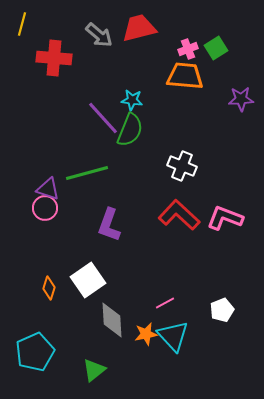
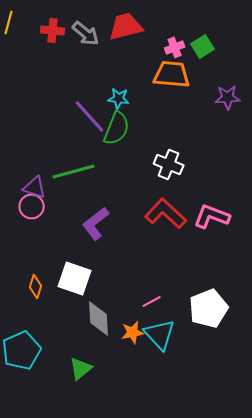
red cross: (54, 58) -> (53, 30), moved, size x0.7
purple L-shape: (109, 225) -> (96, 223), turned 32
white square: (88, 280) -> (75, 278), turned -36
white pentagon: (222, 310) -> (209, 308), size x1.6

